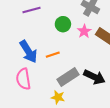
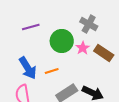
green circle: (63, 24) -> (62, 41), size x1.5

